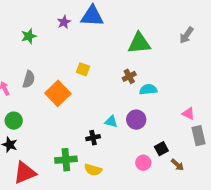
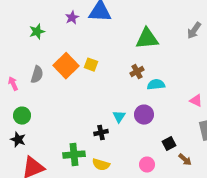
orange square: (58, 93) -> (66, 66), moved
pink triangle: (188, 114) -> (196, 101), moved
cyan triangle: (111, 122) -> (119, 117), turned 48
pink circle: (143, 163) -> (147, 165), moved

